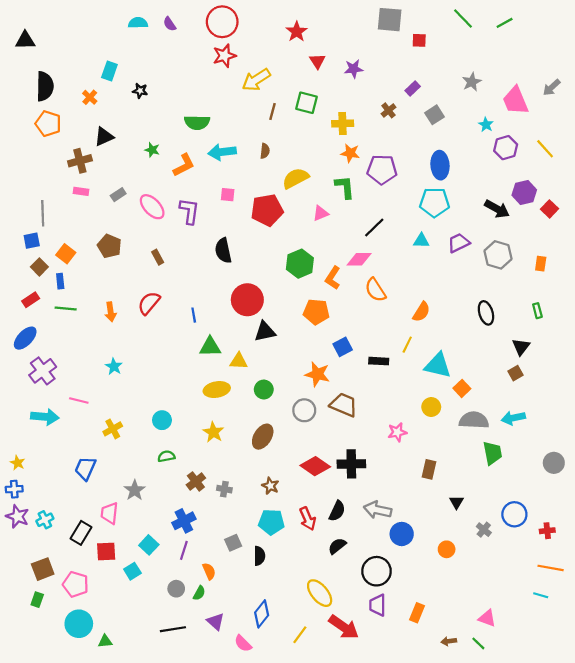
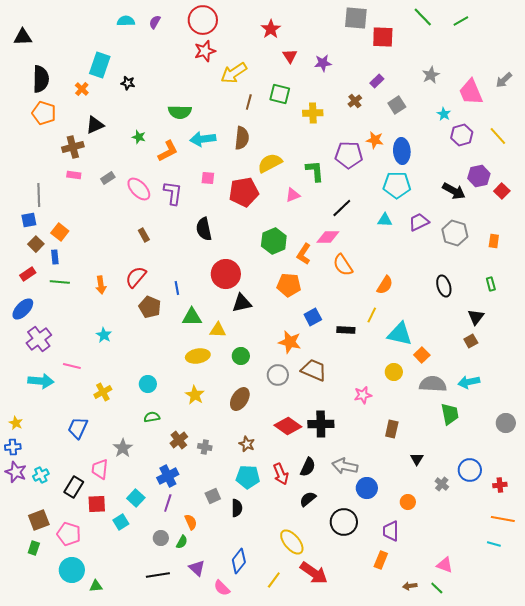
purple semicircle: (170, 24) -> (155, 22), turned 64
red square: (419, 40) -> (383, 37), size x1.6
cyan rectangle: (109, 71) -> (100, 65), size x1.4
brown semicircle: (265, 151) -> (242, 138), size x1.6
orange star: (350, 153) -> (375, 140), moved
brown pentagon: (109, 246) -> (150, 307), moved
purple trapezoid: (378, 605) -> (391, 531), moved

